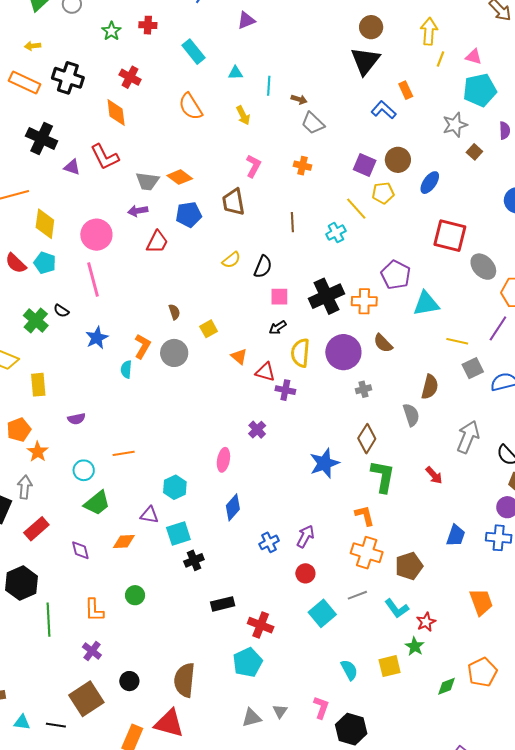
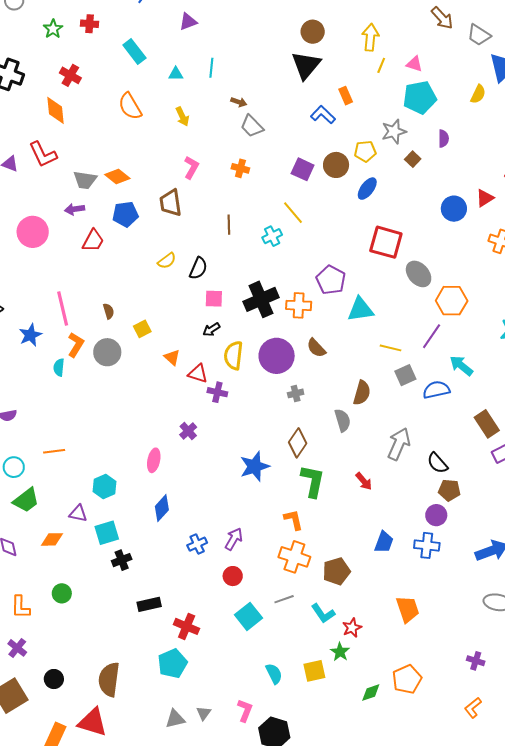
cyan line: (269, 86) -> (211, 68), moved
yellow pentagon: (383, 193) -> (365, 151), moved
pink line: (93, 279) -> (63, 309), moved

